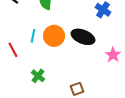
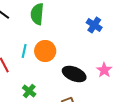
black ellipse: (83, 37) -> (74, 74), moved

